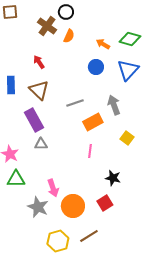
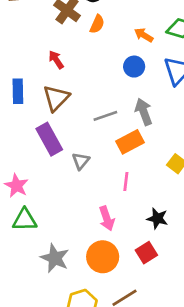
brown triangle: (39, 90) -> (56, 98), turned 30
gray arrow: (114, 105) -> (144, 112), moved
gray triangle: (41, 144) -> (81, 161), moved, turned -48
pink arrow: (53, 188) -> (107, 218), moved

